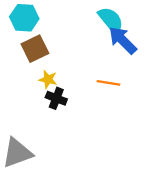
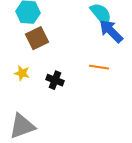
yellow star: (48, 79) -> (22, 73), moved

